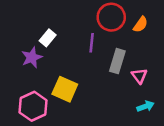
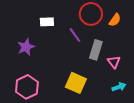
white rectangle: (48, 38) -> (47, 22), moved, turned 48
purple line: (92, 43) -> (75, 35), turned -42
yellow square: (65, 89) -> (76, 83), moved

